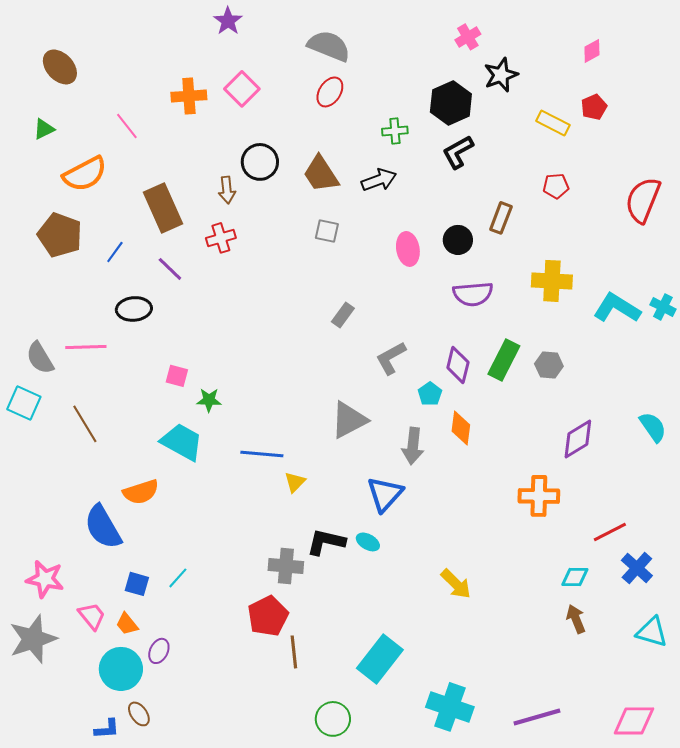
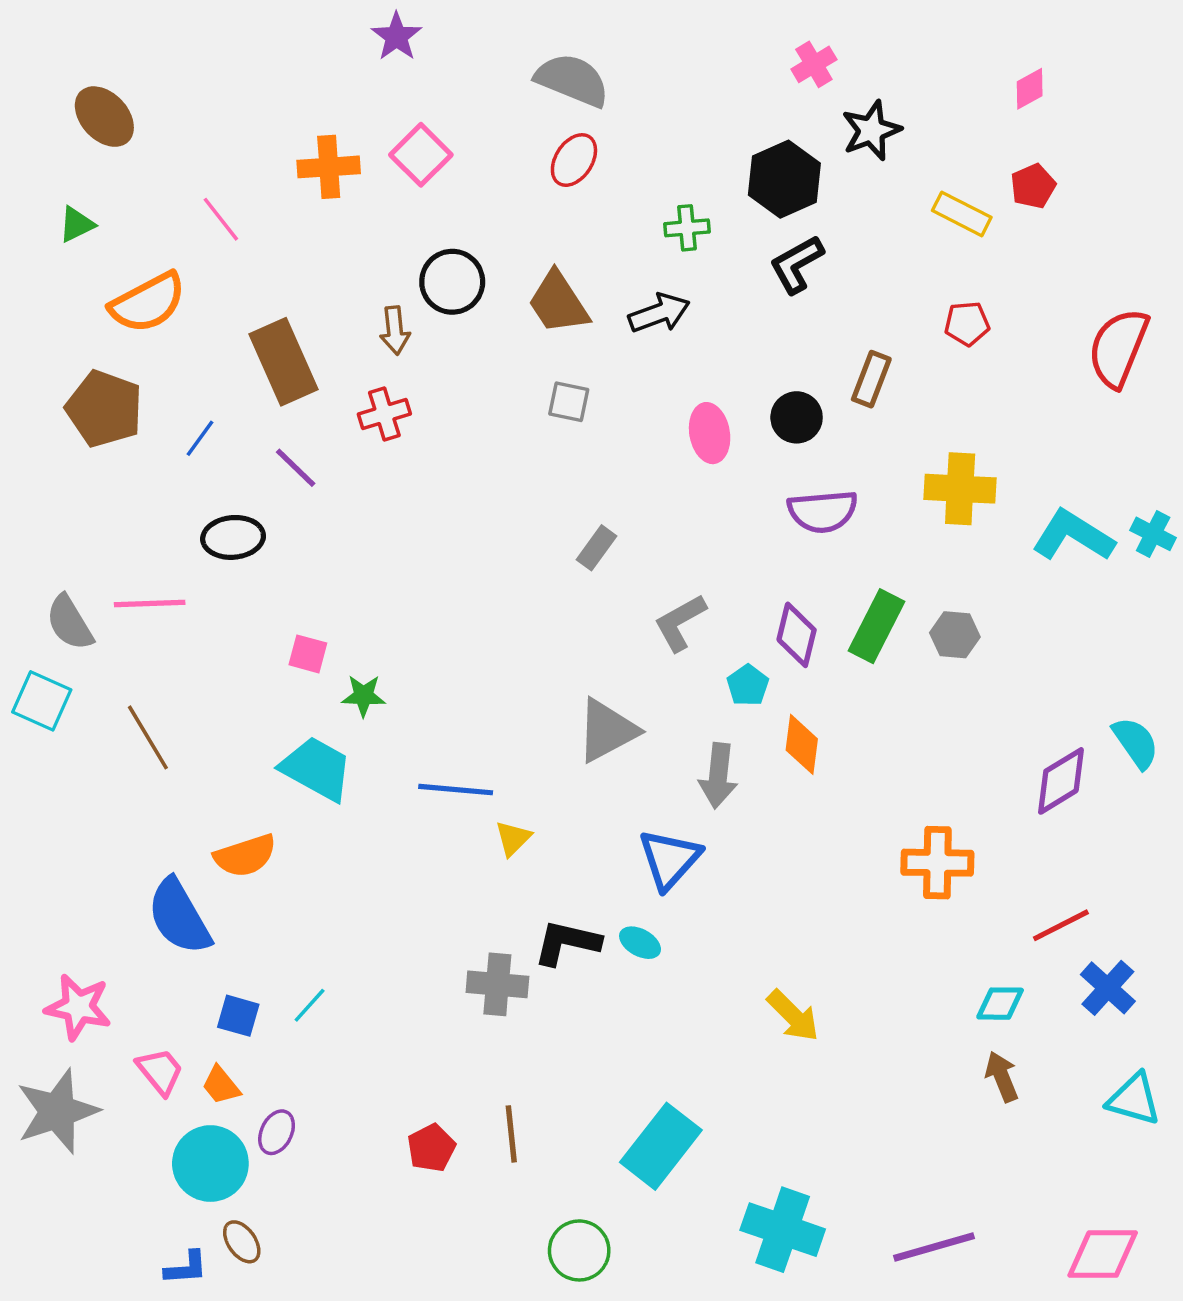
purple diamond: (578, 439) -> (1061, 781), moved
red pentagon: (268, 616) -> (431, 1148), moved, size x0.7

